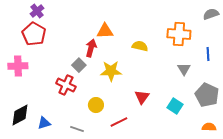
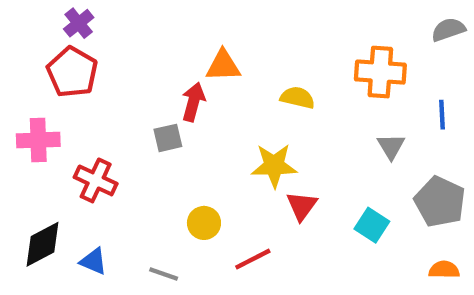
gray square: (79, 65) -> (168, 138), turned 32
yellow star: (111, 71) -> (274, 166), moved
red cross: (66, 85) -> (96, 180), moved
blue triangle: (44, 123) -> (93, 261), turned 40

